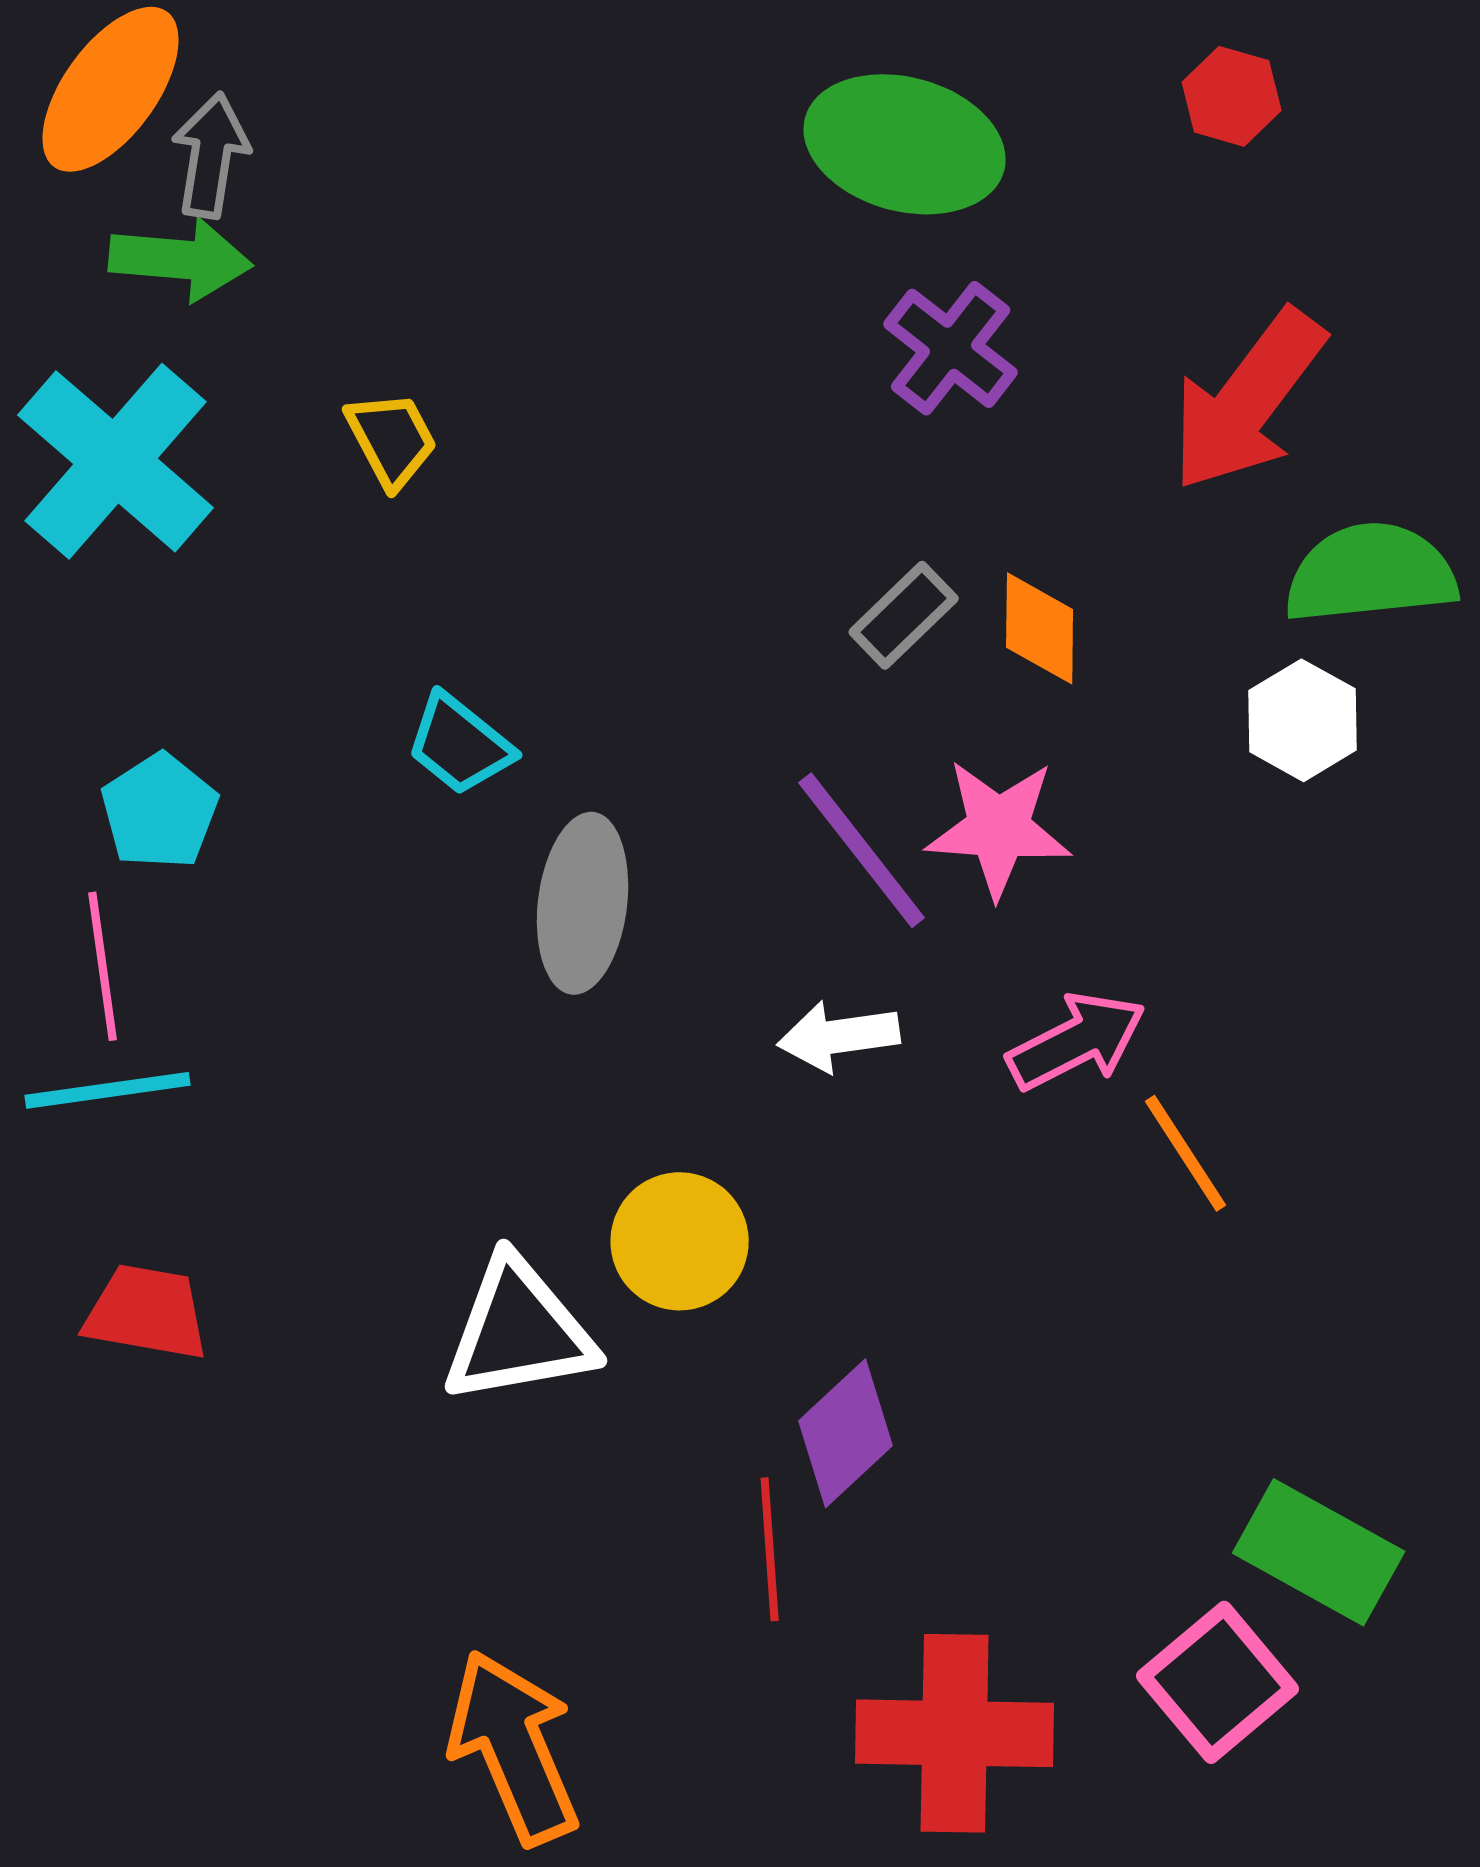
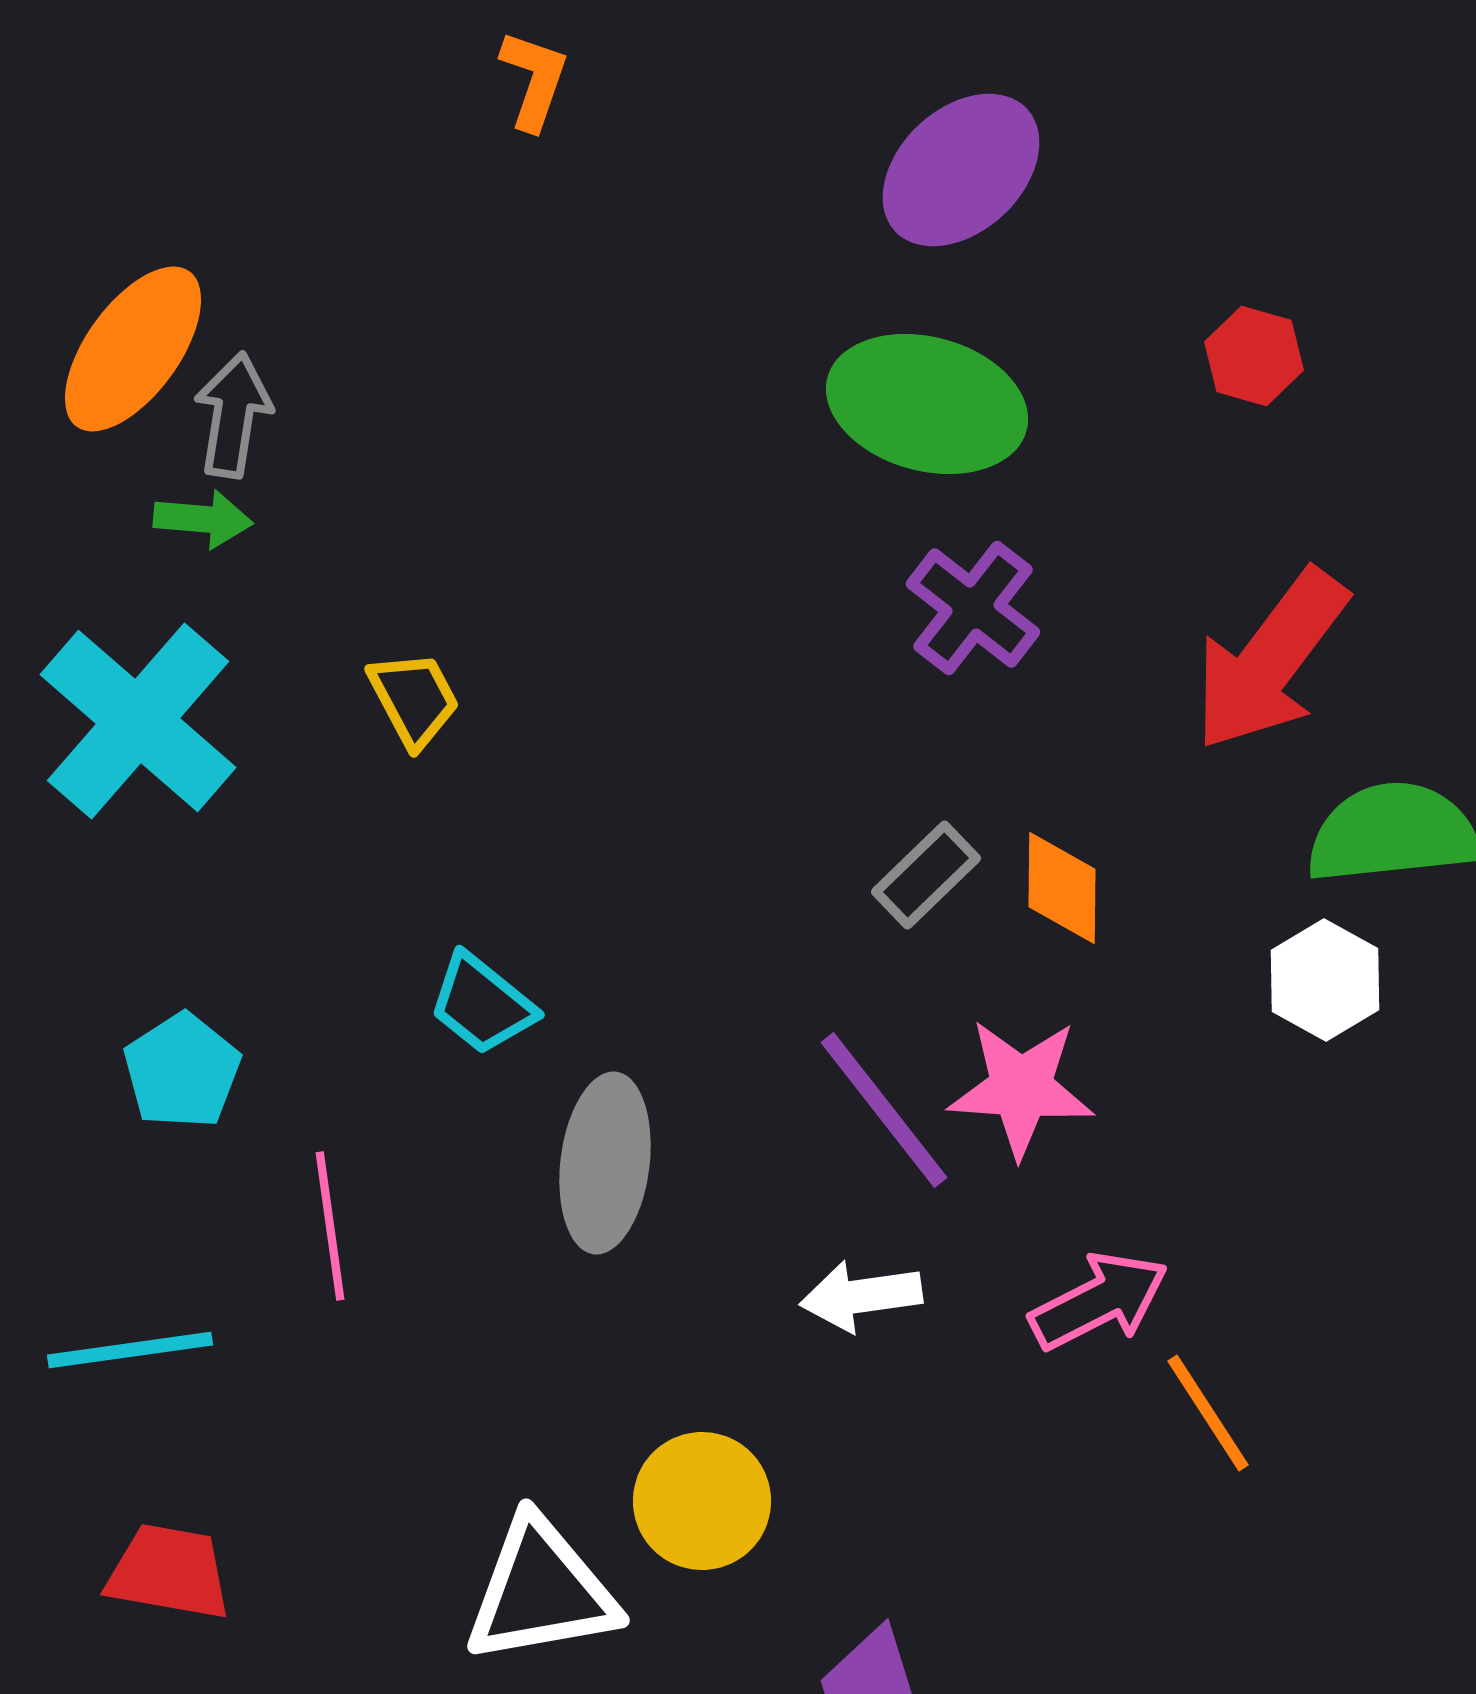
green arrow: (181, 259) -> (203, 519), size x0.7
pink line: (103, 966) -> (330, 1226), moved

